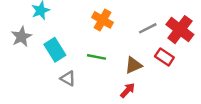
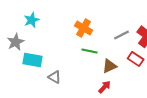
cyan rectangle: (55, 50) -> (33, 60), moved, turned -48
green line: (97, 57) -> (90, 51), moved

